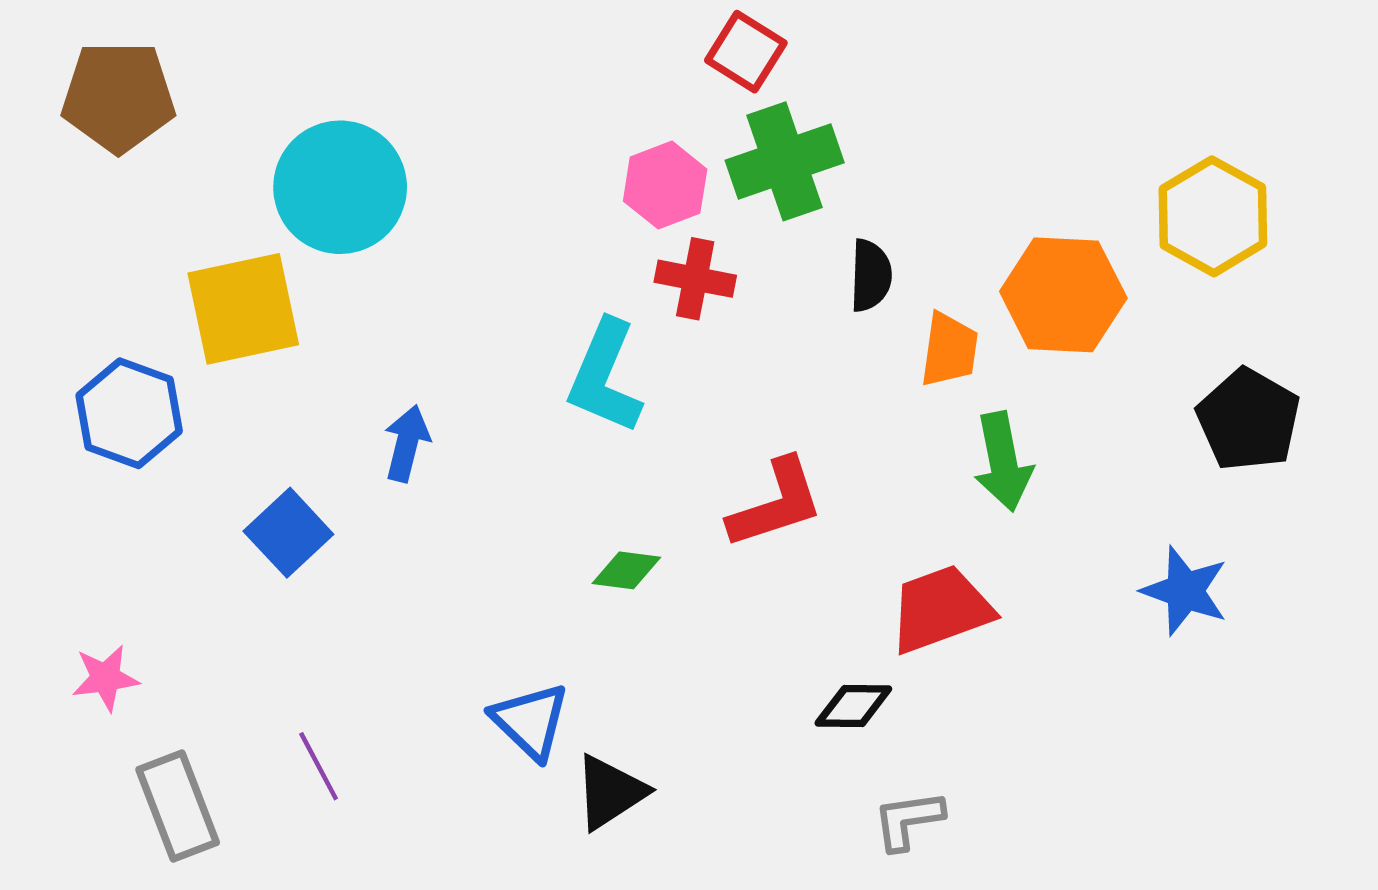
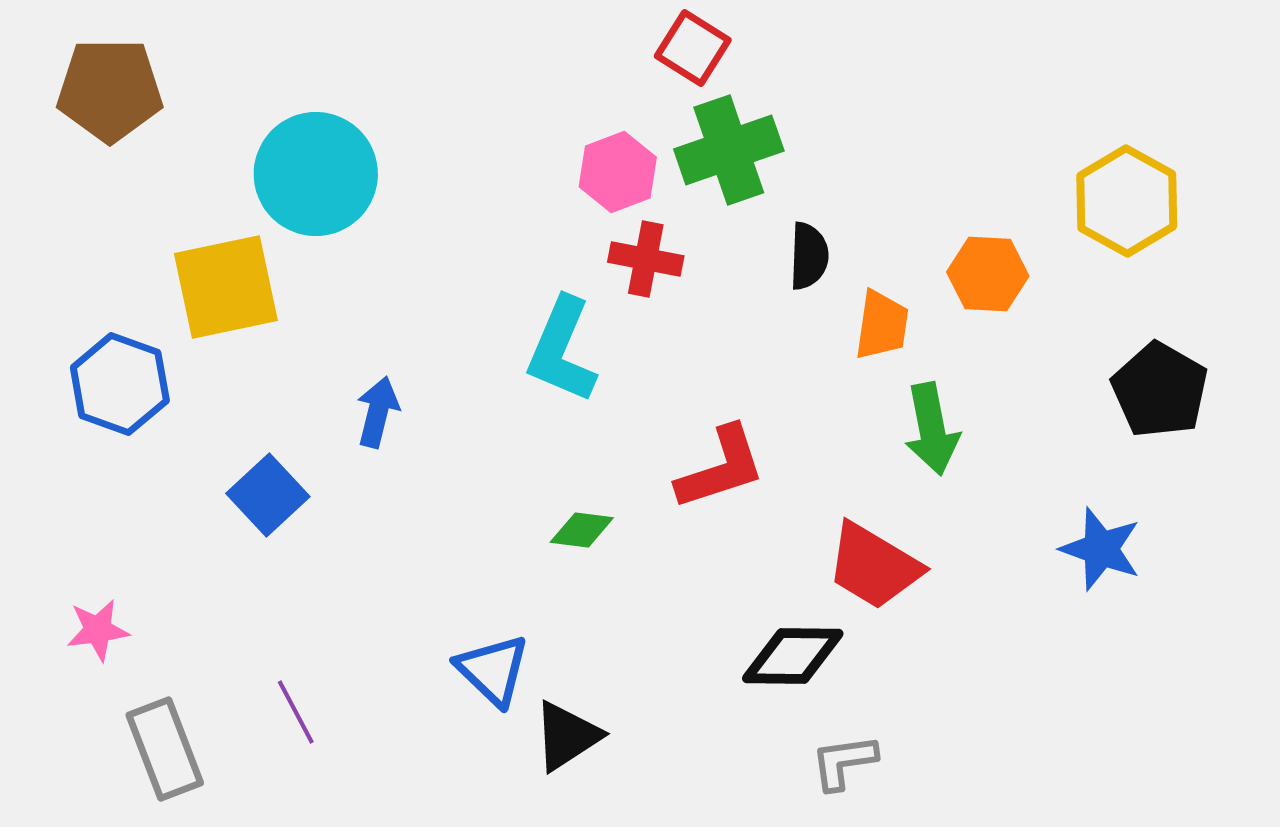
orange hexagon: (1063, 295) -> (988, 274), size x0.7
red trapezoid: (941, 609) -> (874, 566), turned -129
black diamond: (853, 706) -> (793, 656), size x1.4

